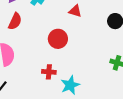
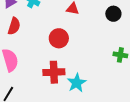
red cross: (49, 72) -> (54, 72), size x1.5

